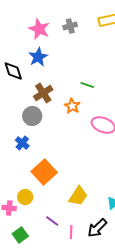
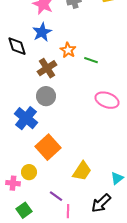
orange star: (72, 106) -> (68, 50), moved
gray circle: (32, 116) -> (46, 96), moved
blue cross: (22, 143) -> (26, 118), size x1.6
pink line: (71, 232) -> (68, 211), moved

